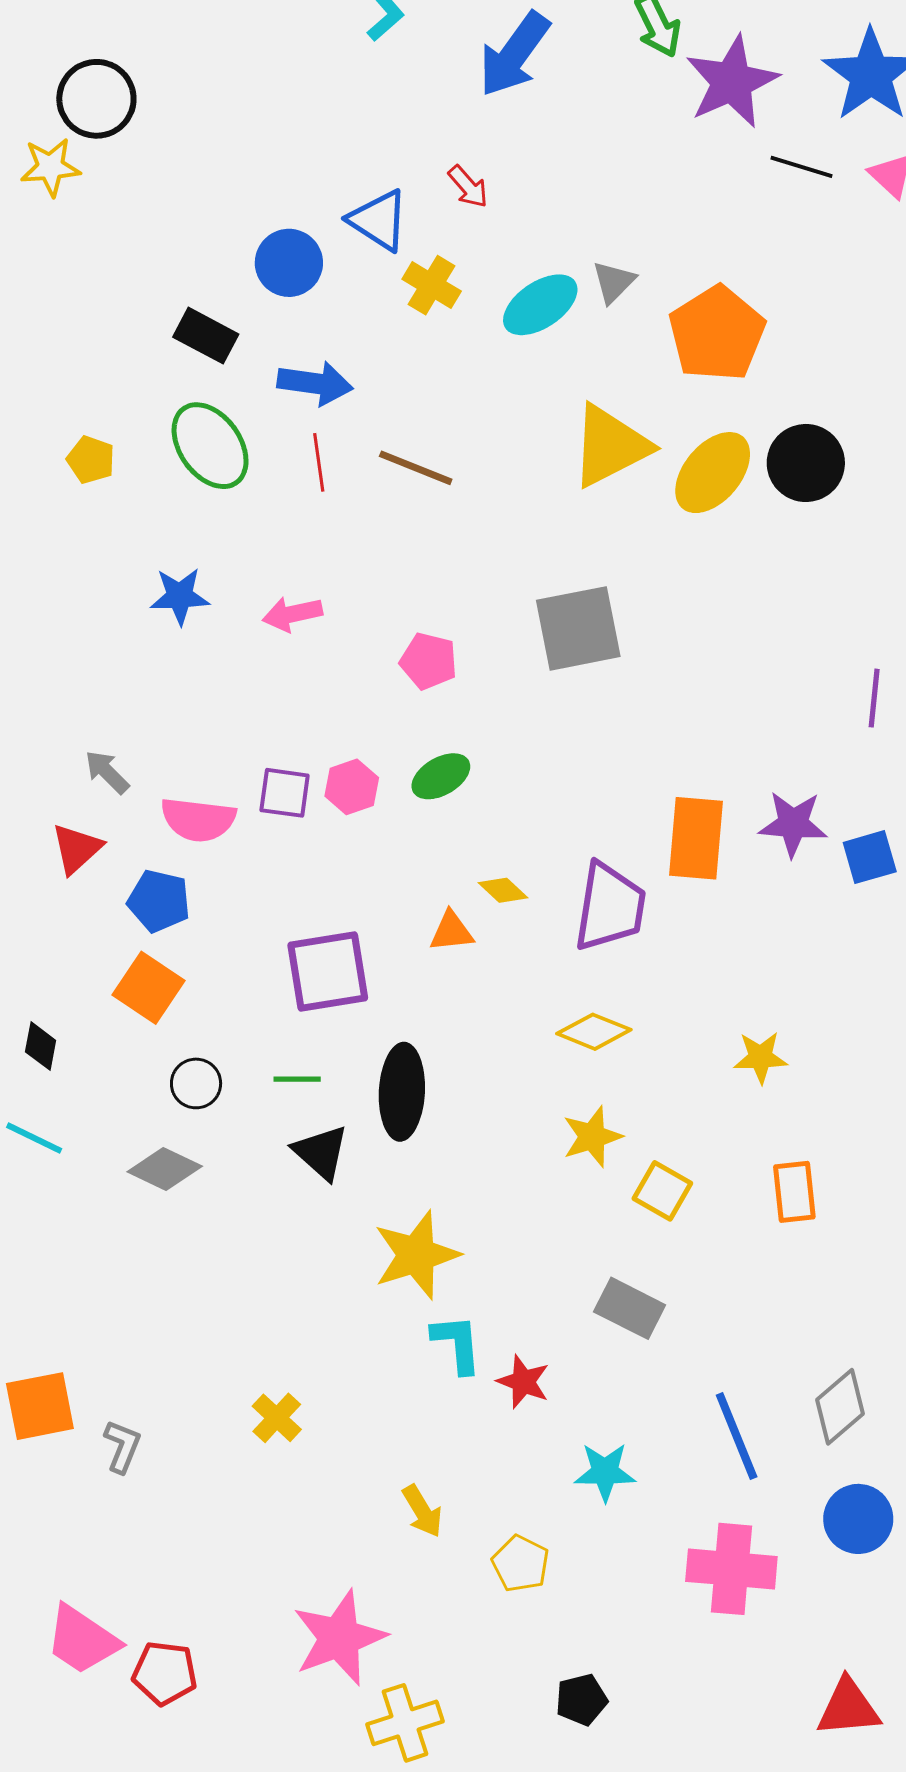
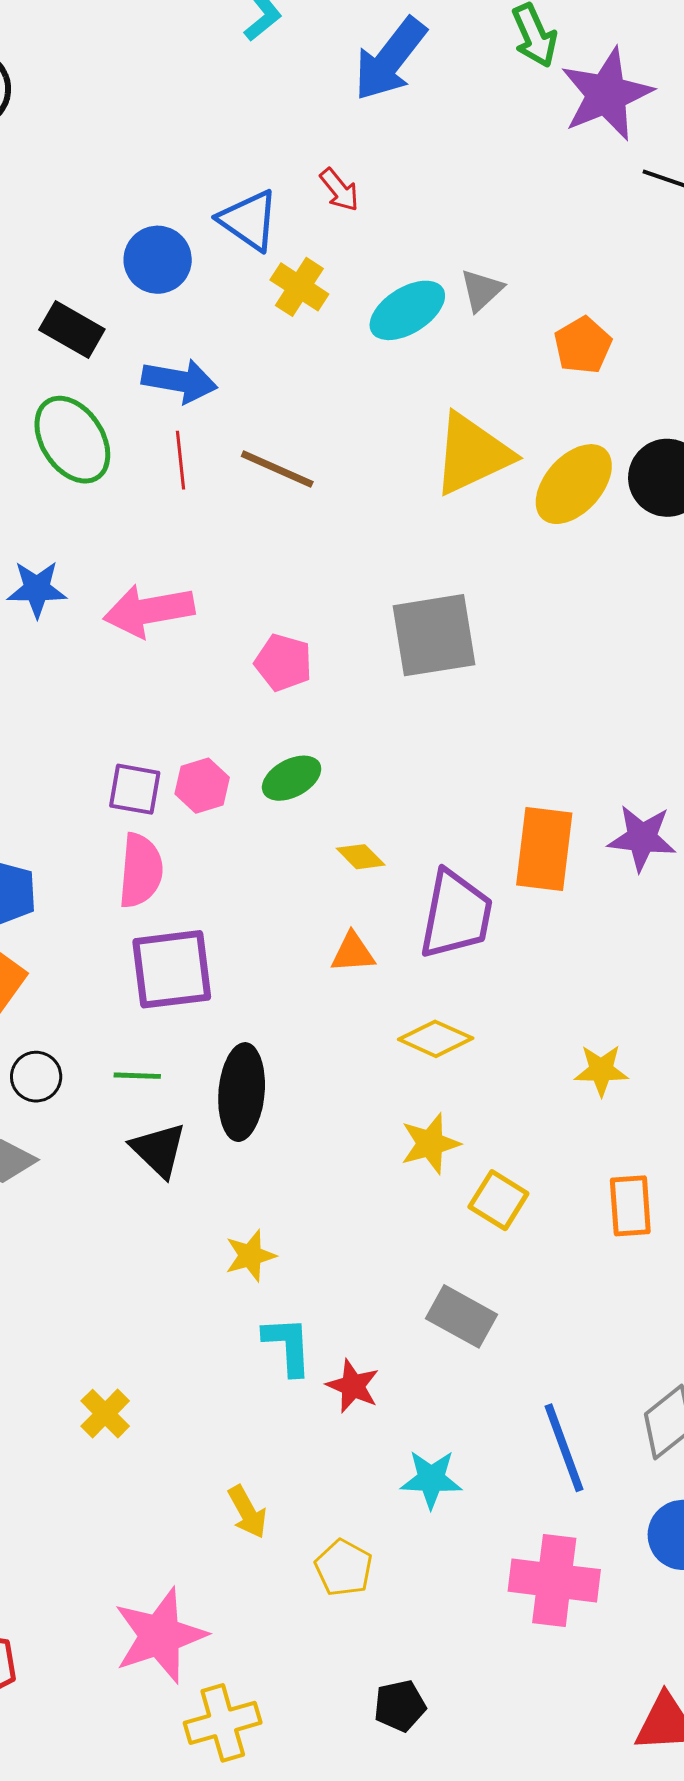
orange pentagon: (717, 334) -> (583, 345), size x0.6
pink arrow: (292, 614) -> (149, 611), size x1.5
pink semicircle: (198, 819) -> (141, 871), moved, turned -94
yellow diamond: (503, 890) -> (361, 857), moved
orange triangle: (451, 931) -> (353, 952), moved
yellow star: (416, 1255) -> (250, 1256), size x0.6

